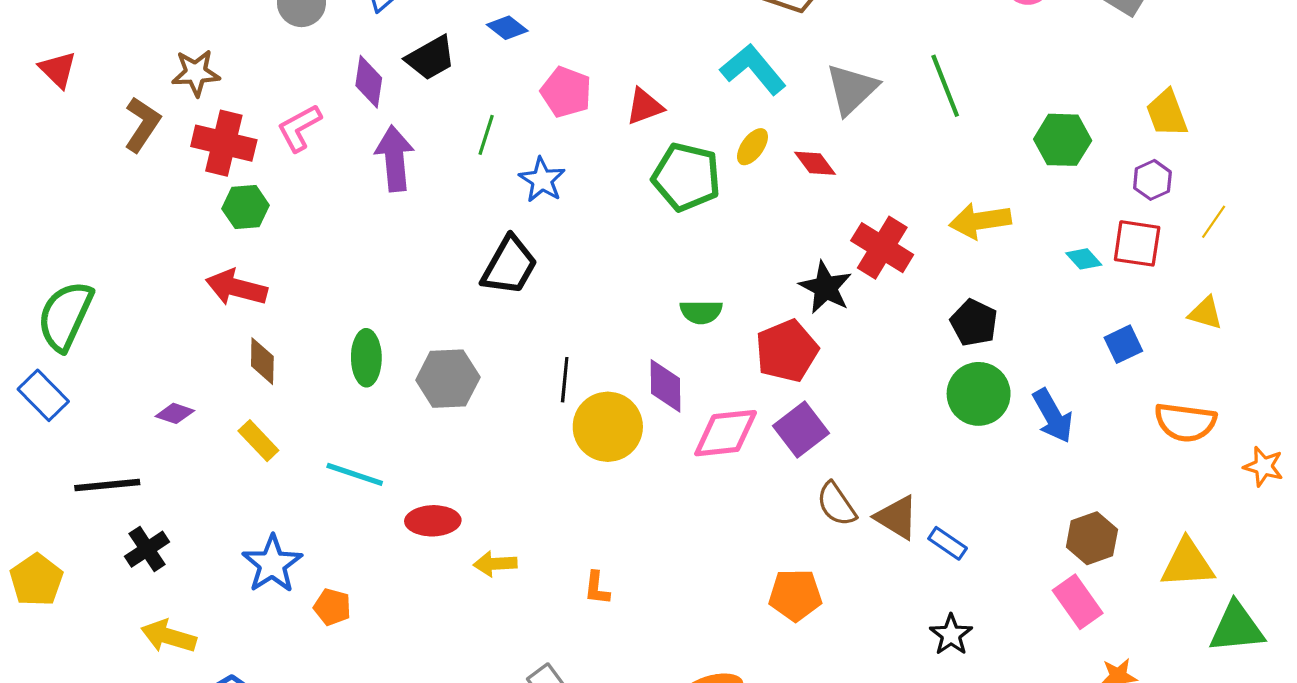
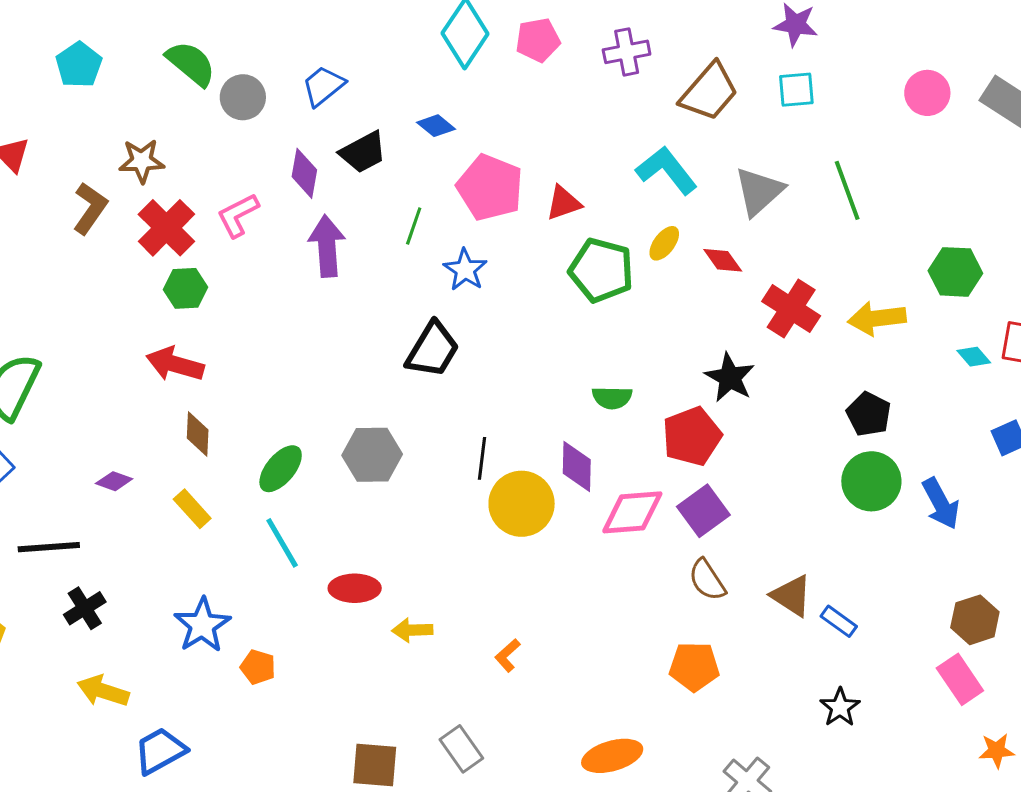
pink pentagon: (566, 92) -> (490, 187), size x1.4
green hexagon: (1063, 140) -> (955, 272), moved
red cross: (224, 143) -> (166, 228), turned 30
red cross: (882, 248) -> (791, 309), moved
green ellipse: (366, 358) -> (281, 469), moved, turned 39
cyan line: (355, 474) -> (282, 543), turned 40
brown semicircle: (836, 504) -> (707, 580), moved
orange L-shape: (597, 588) -> (507, 655), turned 40

